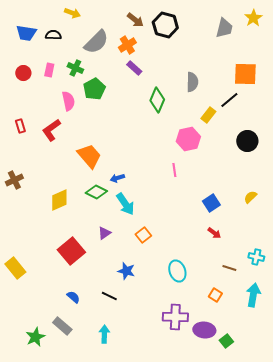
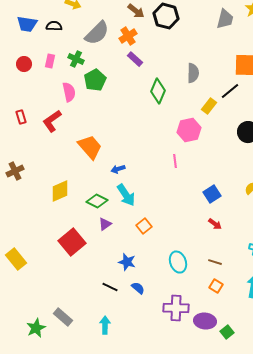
green diamond: (96, 192) -> (97, 201), moved
brown line: (229, 268) -> (215, 262), moved
blue semicircle: (73, 297) -> (138, 288), moved

